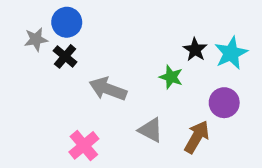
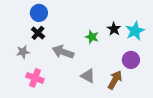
gray star: (36, 39) -> (23, 52), moved
green star: (171, 77) -> (92, 37), moved
pink cross: (84, 145) -> (35, 78), moved, turned -30

